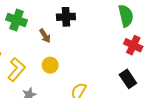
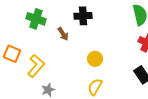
yellow circle: (50, 65) -> (95, 59), moved

